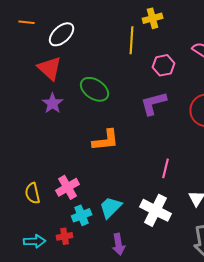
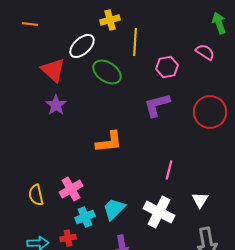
yellow cross: (153, 18) -> (110, 20), moved
white ellipse: (62, 34) -> (82, 46), moved
green ellipse: (95, 89) -> (107, 72), moved

